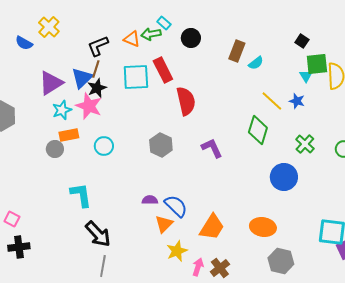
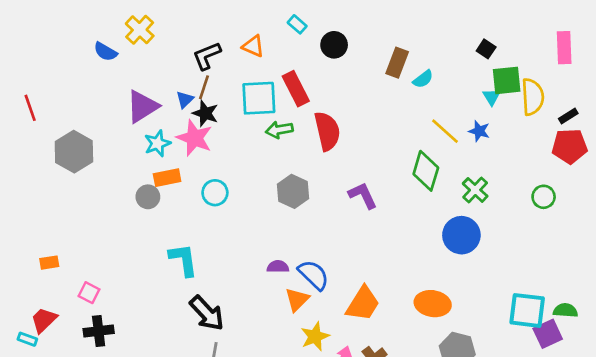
green arrow: (151, 34) -> (279, 130), moved
blue triangle: (82, 78) -> (185, 100), size x0.6
black star: (97, 88) -> (205, 113), turned -30
green cross: (305, 144) -> (475, 190), moved

